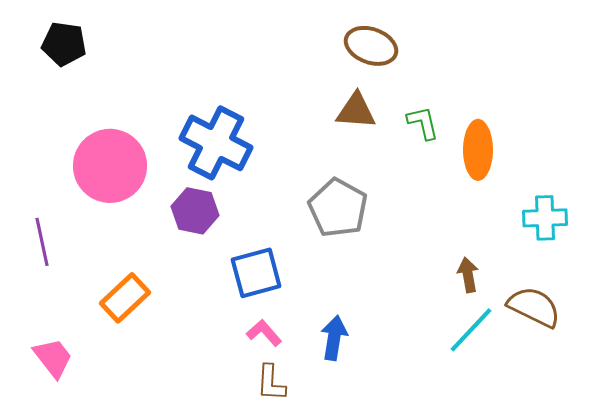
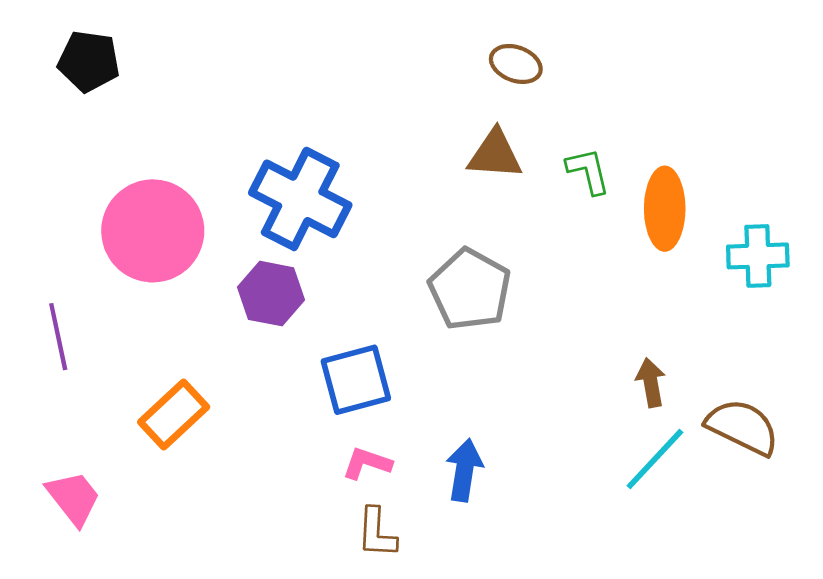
brown ellipse: (371, 46) -> (516, 64), size x0.7
cyan cross: (545, 218) -> (758, 256), moved
pink L-shape: (264, 333) -> (367, 463), turned -30

